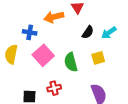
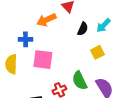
pink square: (43, 55) -> (43, 60), turned -30
green semicircle: (71, 62) -> (80, 81), moved

